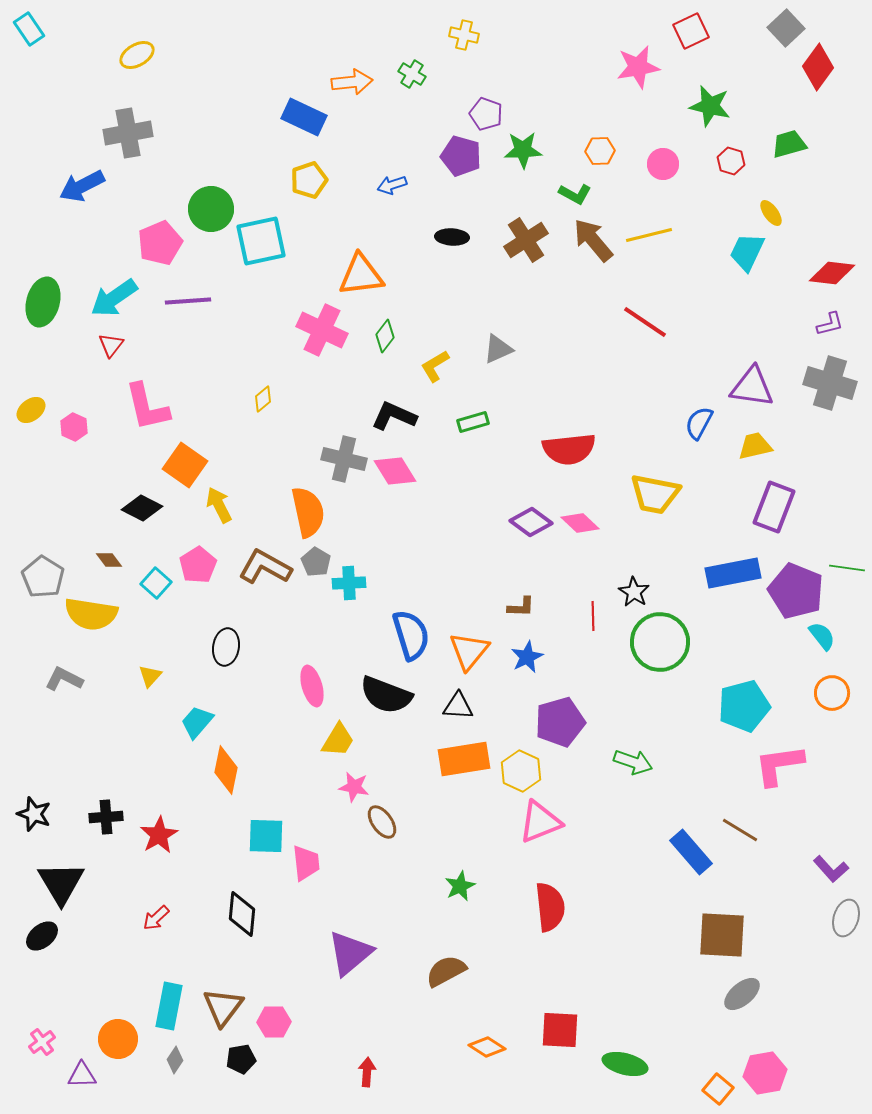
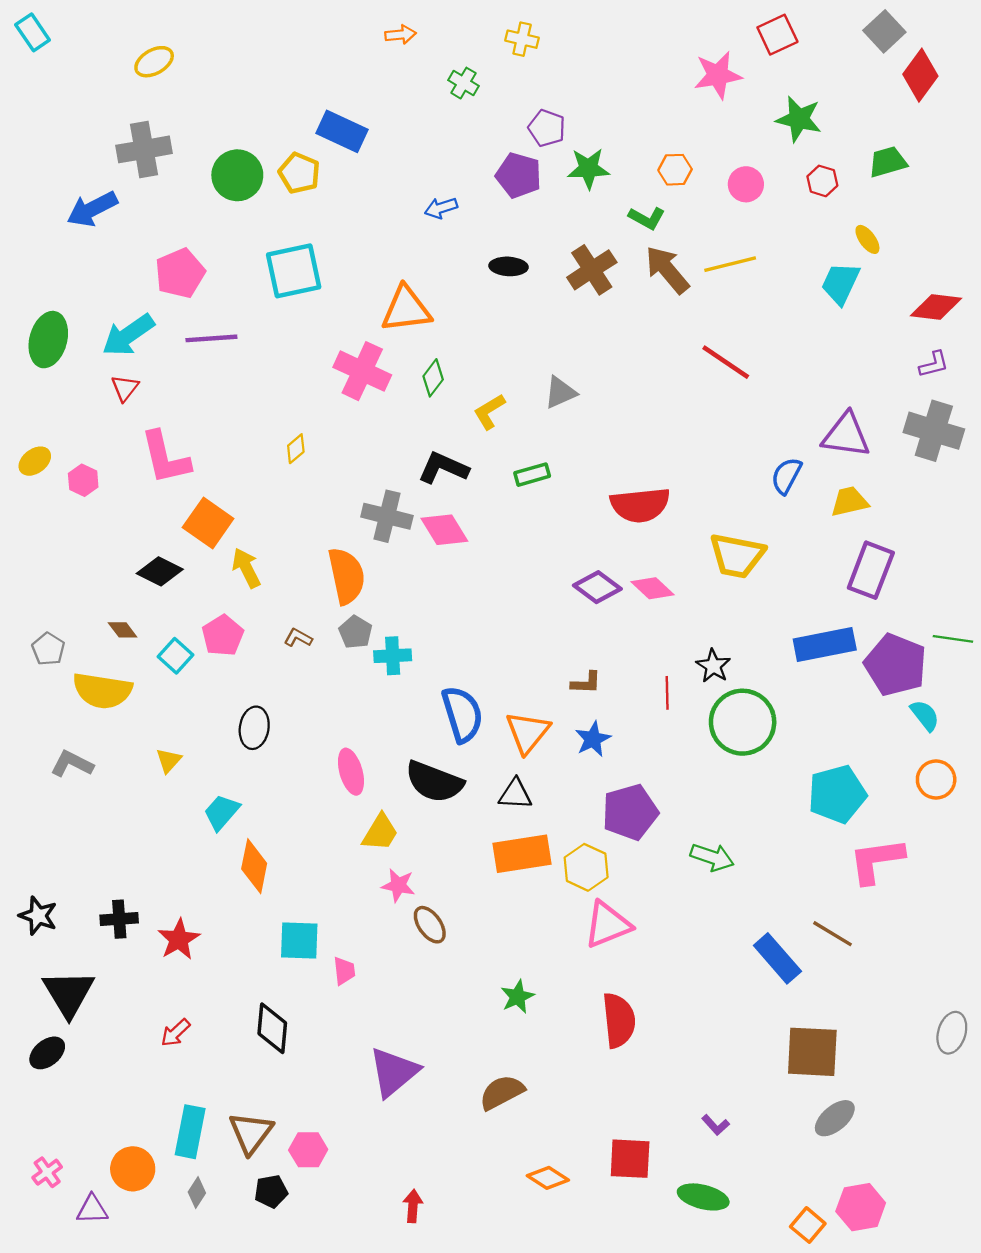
orange arrow: (352, 82) -> (400, 35), moved, size x0.7
yellow pentagon: (309, 180) -> (299, 173), moved, turned -30
green circle: (211, 209) -> (237, 175), moved
brown L-shape: (265, 567) -> (298, 638), size x0.5
gray pentagon: (43, 577) -> (48, 649), size x0.7
pink trapezoid: (306, 863) -> (344, 971), size x0.7
purple L-shape: (831, 869) -> (716, 1125), moved, size x0.7

